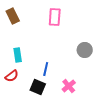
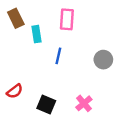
cyan rectangle: (18, 55) -> (36, 34), moved
blue line: (46, 69) -> (58, 56), moved

